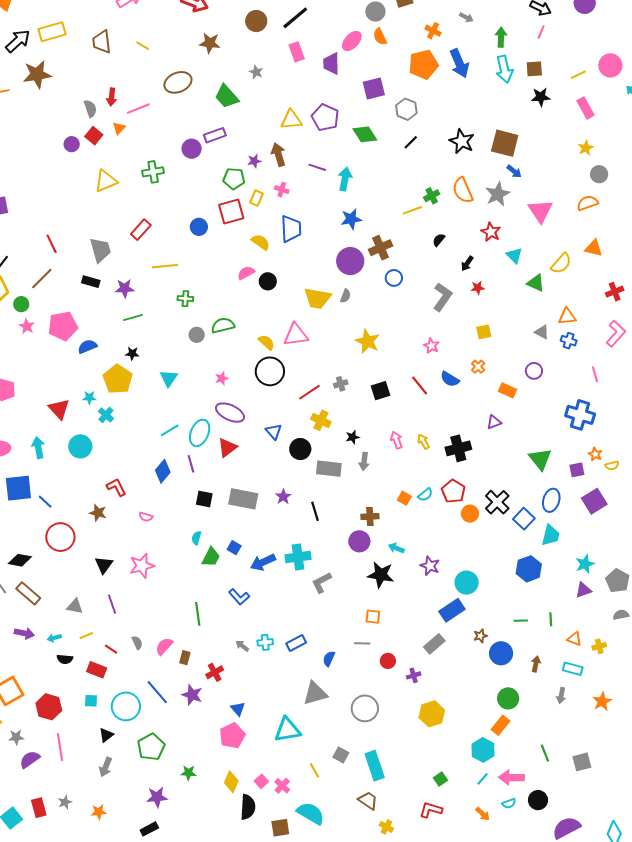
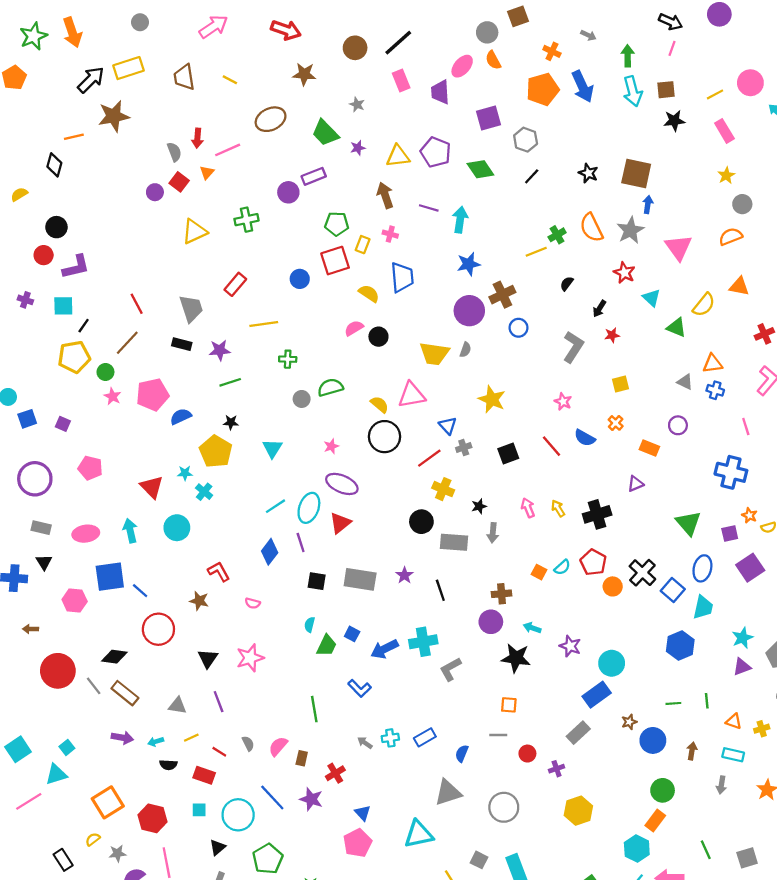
black star: (462, 141) -> (588, 173), size x0.7
purple star: (254, 161) -> (358, 148), moved
blue arrow: (514, 171) -> (648, 204), turned -119
blue triangle: (274, 431) -> (448, 426), moved

